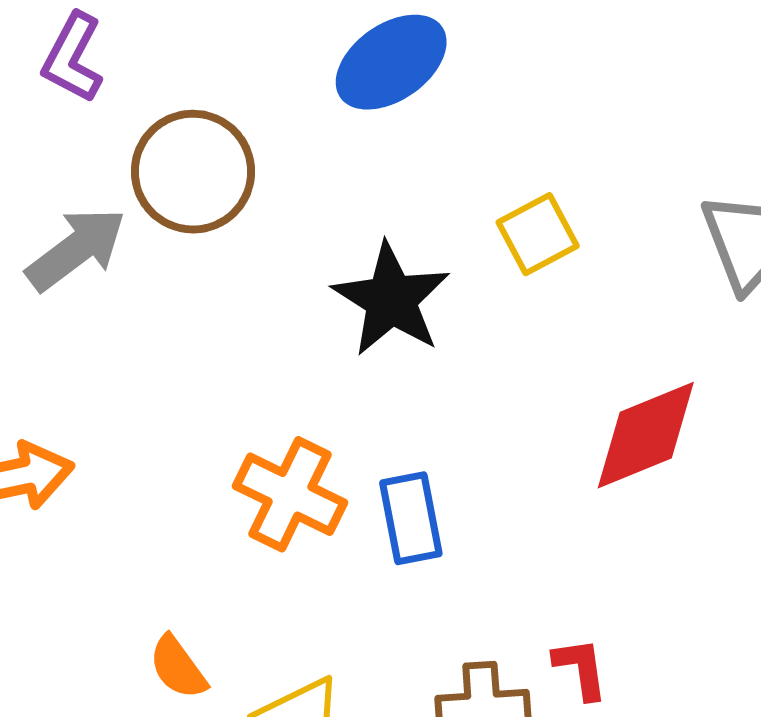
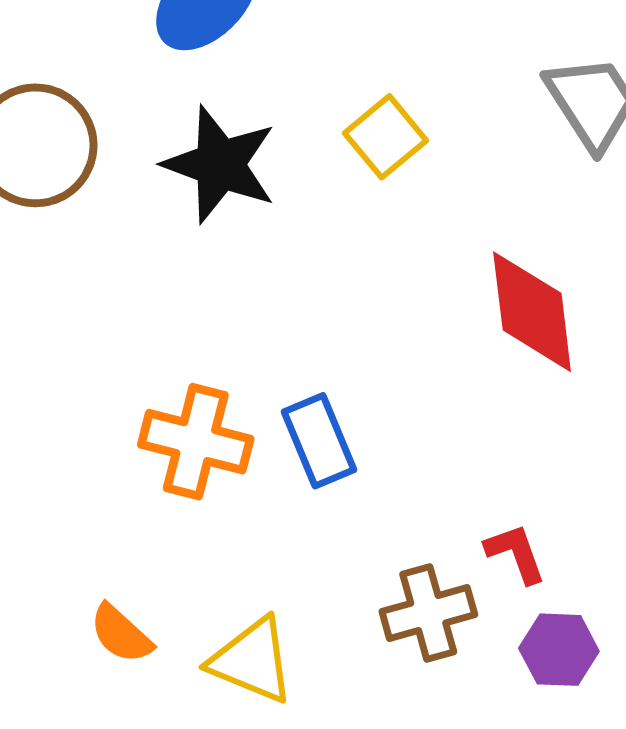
black star: (391, 299) -> (220, 165), moved
red diamond: (646, 435) -> (532, 312), turned -63

